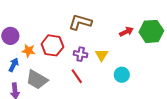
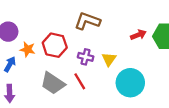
cyan circle: (122, 75) -> (130, 83), size x1.6
gray trapezoid: (37, 80) -> (53, 83), moved

